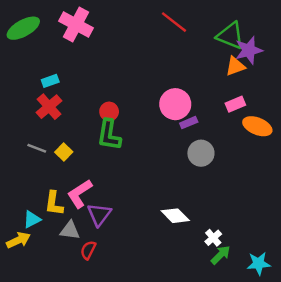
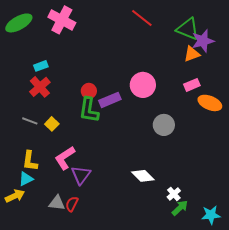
purple rectangle: (189, 123) -> (110, 100), moved, size x1.5
yellow L-shape: (54, 203) -> (30, 161), moved
gray triangle: (70, 230) -> (57, 203), moved

